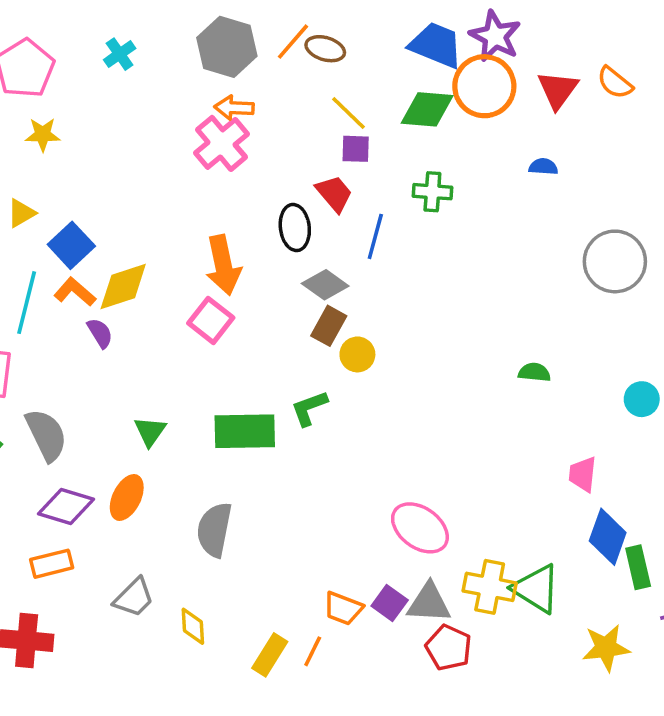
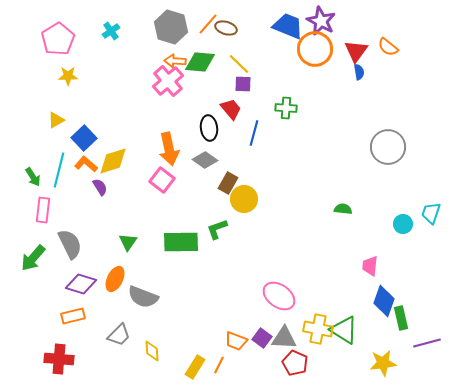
green diamond: (427, 109) -> (200, 62), moved
blue semicircle: (543, 167) -> (359, 72), moved, turned 77
gray diamond: (325, 285) -> (205, 160), moved
yellow circle: (357, 354) -> (244, 199), size x1.4
gray semicircle: (214, 530) -> (143, 297), moved, turned -80

